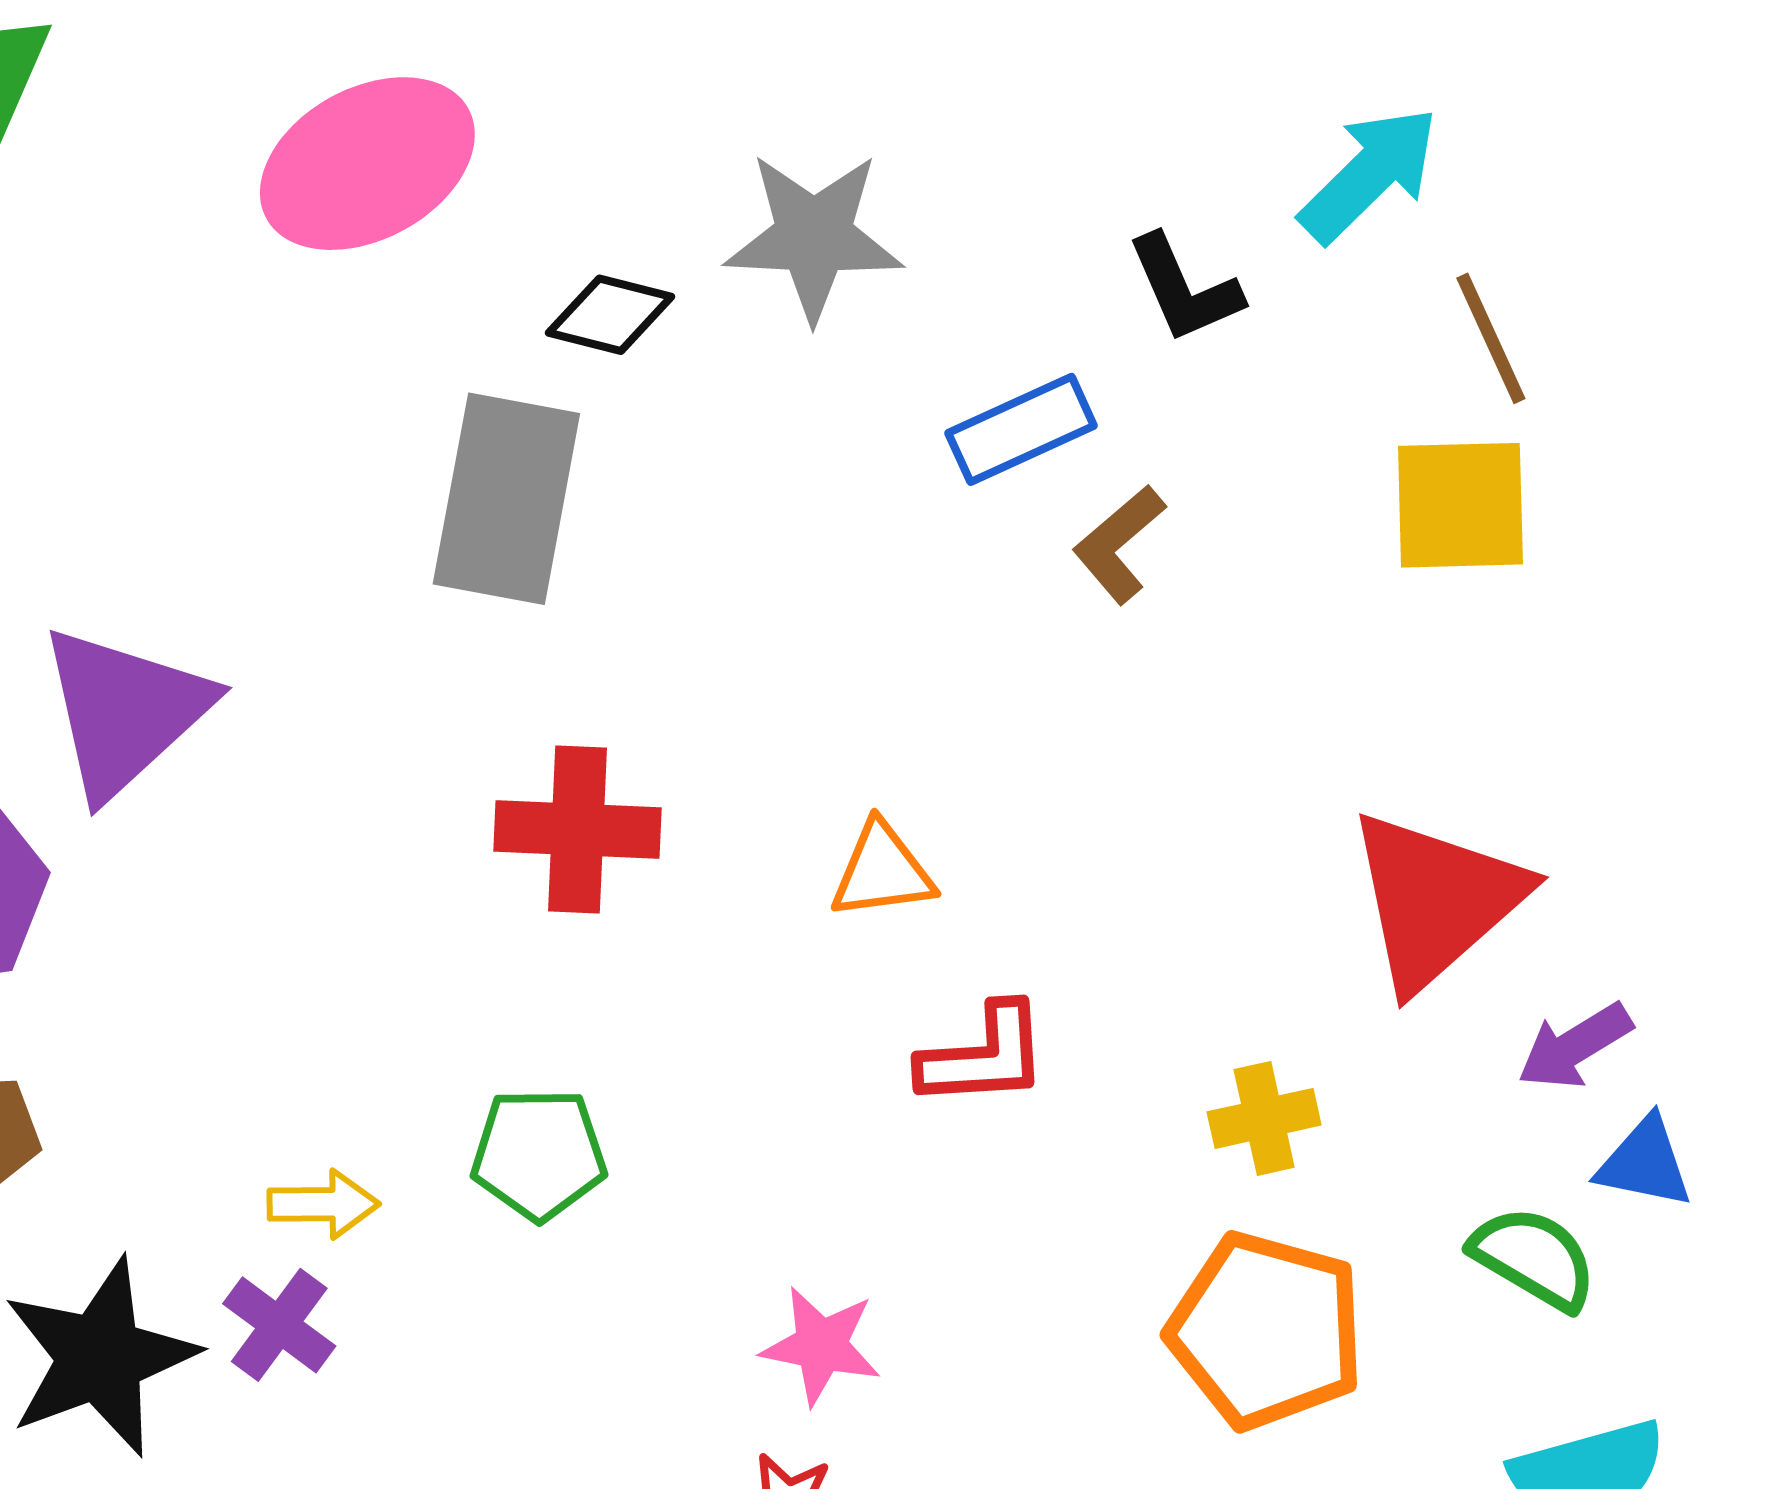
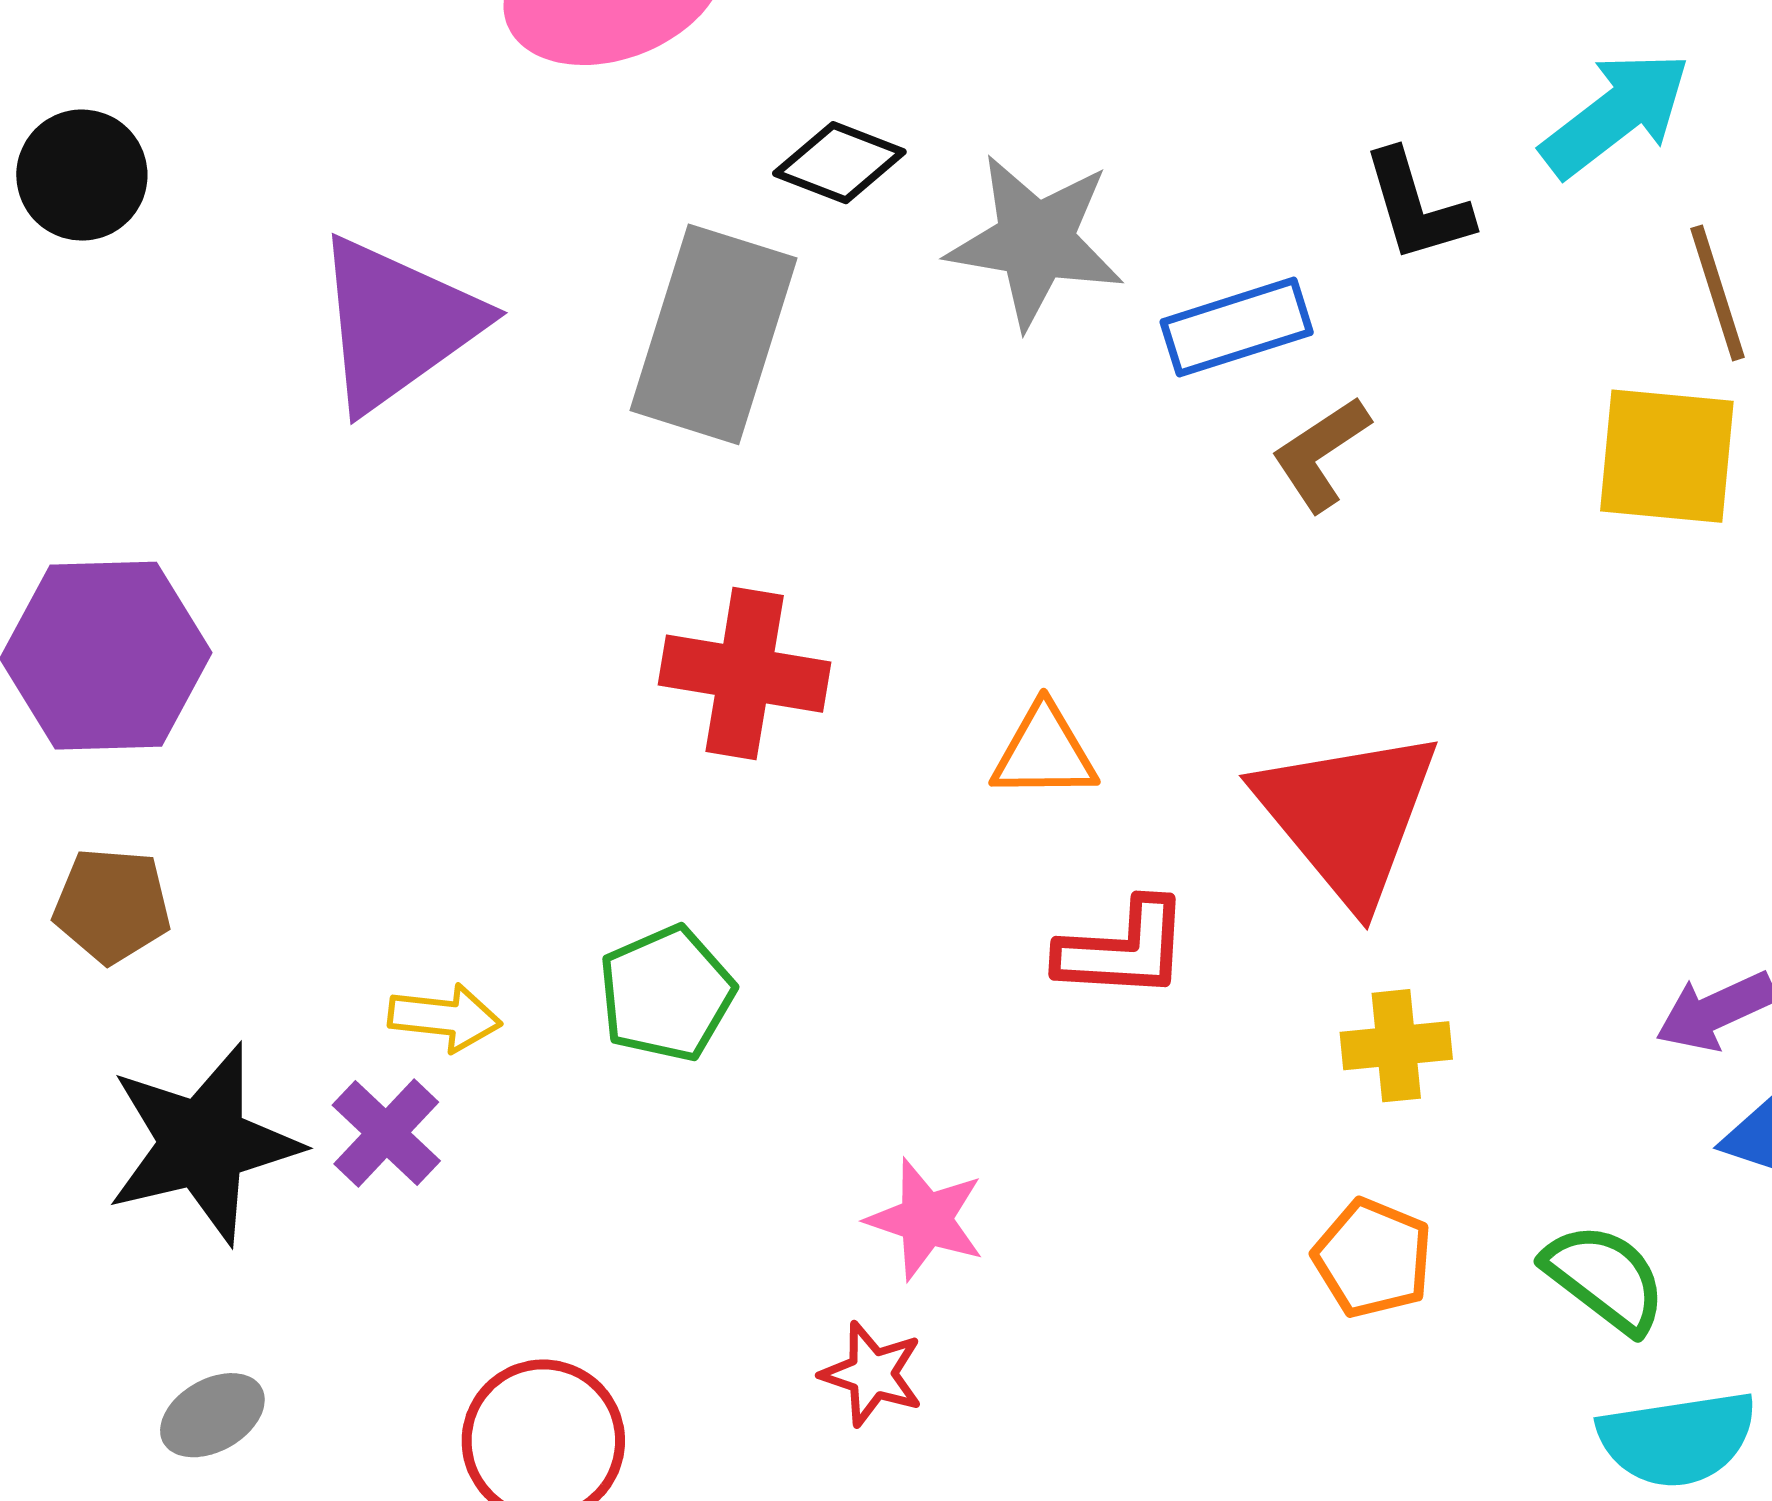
gray star: (814, 236) -> (1035, 241), moved
purple triangle: (125, 711) -> (397, 324), moved
red triangle: (1436, 900) -> (1348, 816), moved, turned -35
green pentagon: (539, 1154) -> (666, 994), turned -30
green semicircle: (1534, 1258) -> (1605, 1278), moved
orange pentagon: (1266, 1330) -> (1373, 1258), size x0.6

